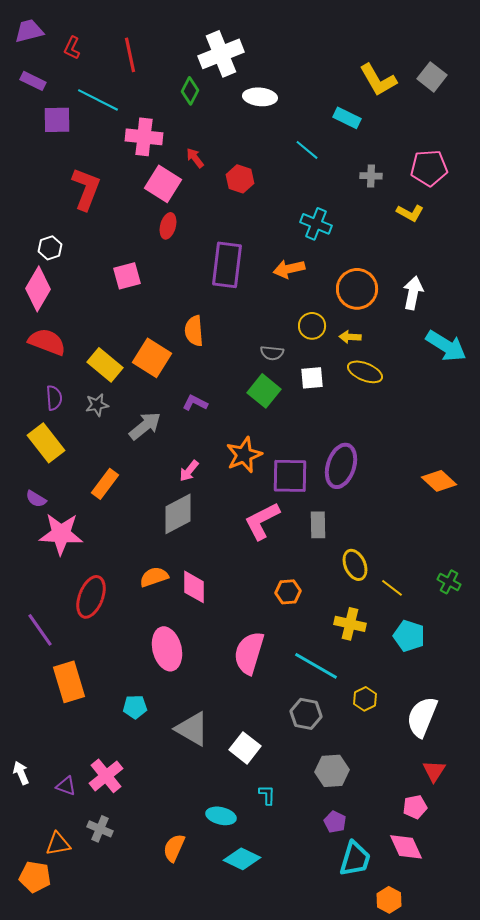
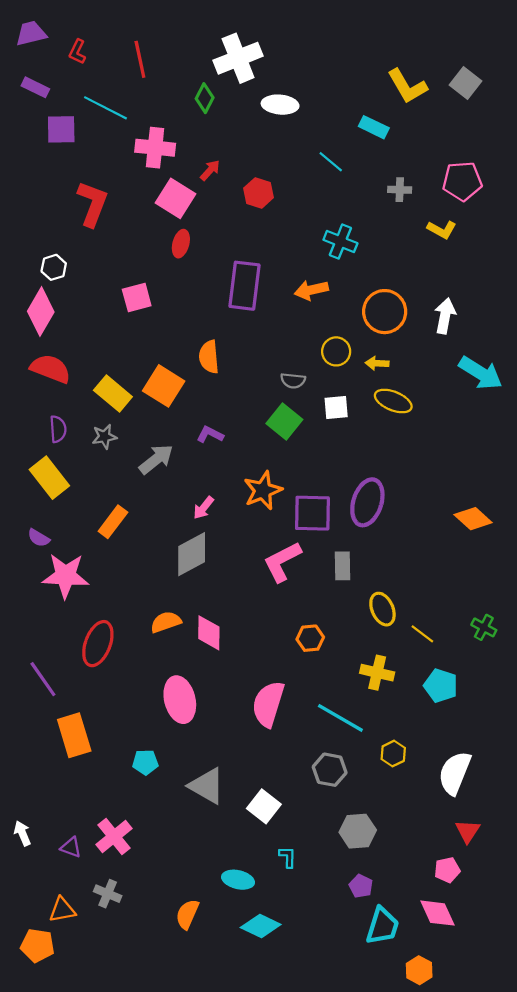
red arrow: (195, 158) -> (210, 170), turned 80

